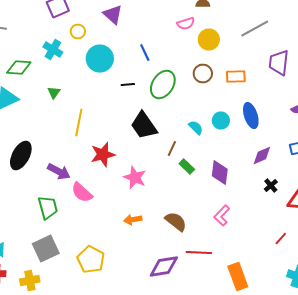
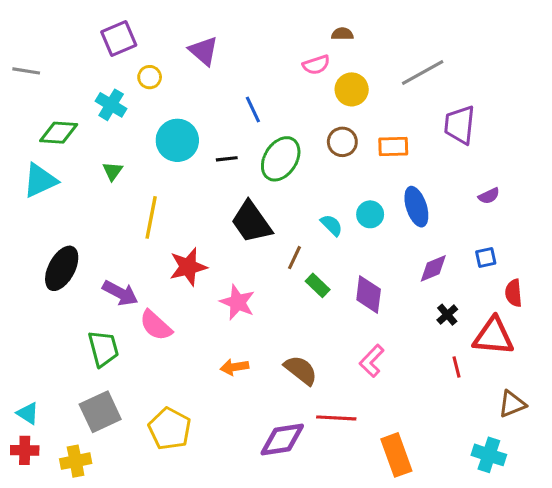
cyan circle: (100, 58) -> (177, 140), moved
red line: (281, 238) -> (456, 367), moved, turned -56

